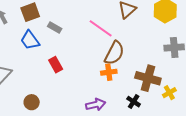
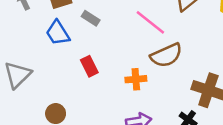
brown semicircle: (114, 53) -> (166, 55), turned 35
orange cross: (109, 72) -> (136, 79), moved

